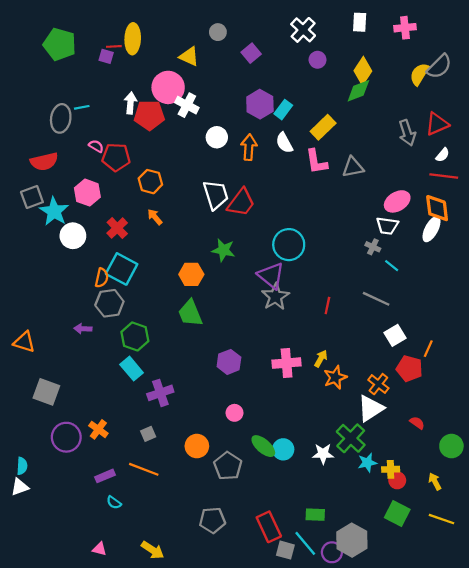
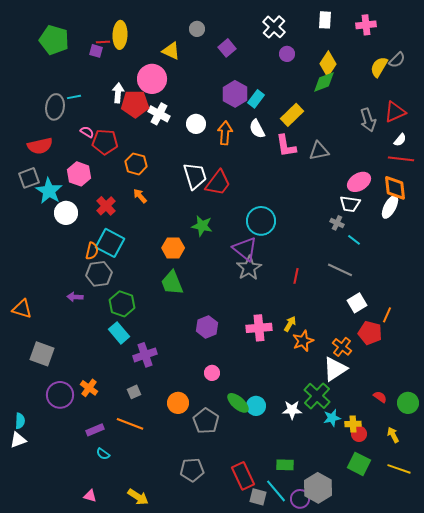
gray semicircle: (439, 66) -> (397, 60), size x0.7
white cross: (187, 105) -> (159, 114), moved
red semicircle: (417, 423) -> (380, 397), moved

